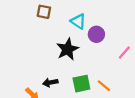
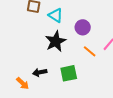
cyan triangle: (78, 21) -> (56, 15), moved
orange line: (104, 86) -> (90, 51), moved

